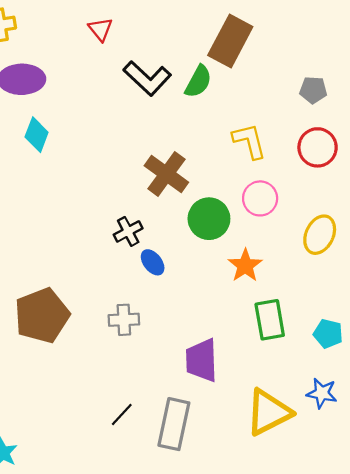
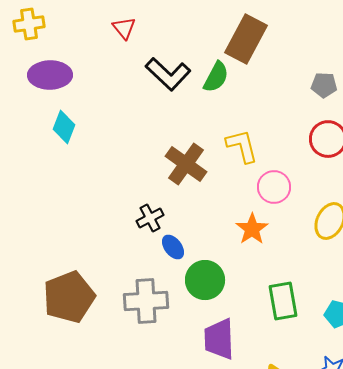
yellow L-shape: (249, 141) -> (242, 146), moved
green circle: (209, 219) -> (205, 280), moved
orange star: (245, 266) -> (252, 229), moved
gray cross: (124, 320) -> (146, 301), size x1.5

